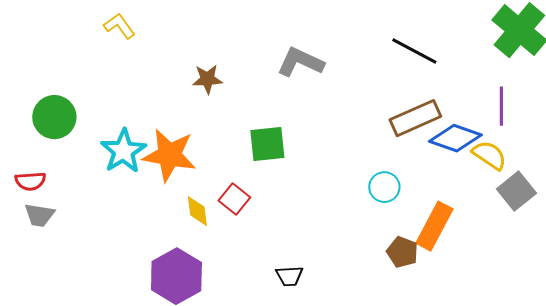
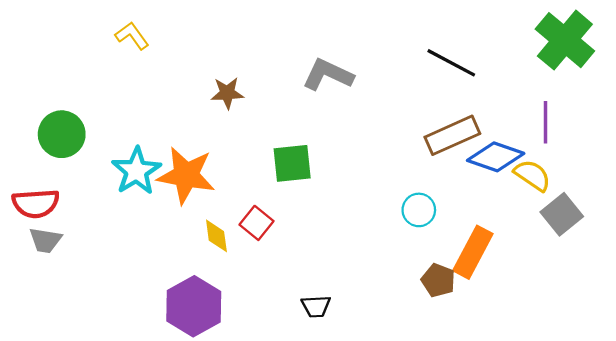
red semicircle: (30, 181) -> (36, 203), size x1.4

